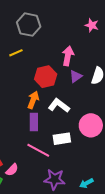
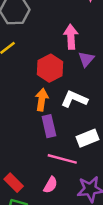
pink semicircle: (12, 170) -> (50, 185), moved

